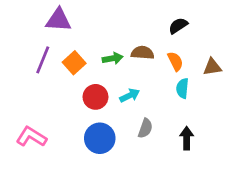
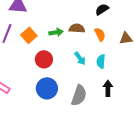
cyan semicircle: (182, 88) -> (101, 61), moved
cyan arrow: (130, 95) -> (80, 58), moved, turned 80
gray semicircle: (145, 128) -> (79, 95), moved, size x1.5

